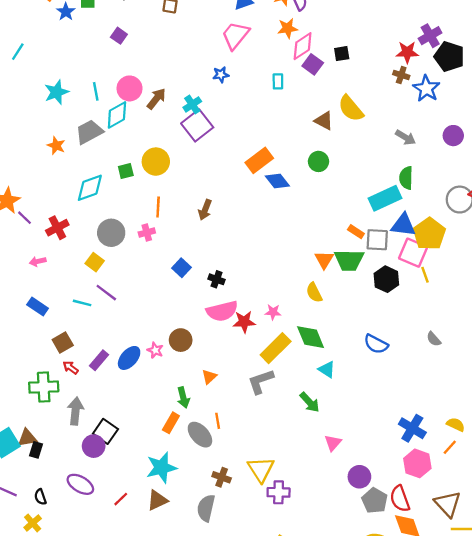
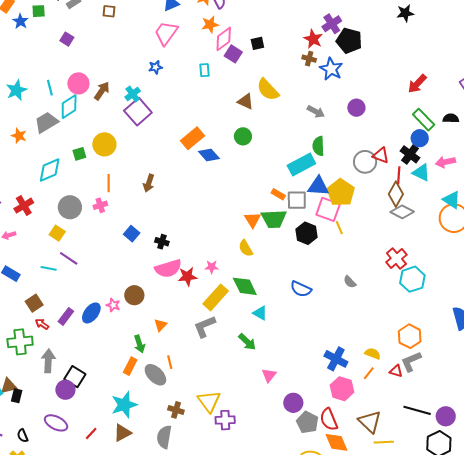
red star: (407, 52) -> (313, 39), turned 30

